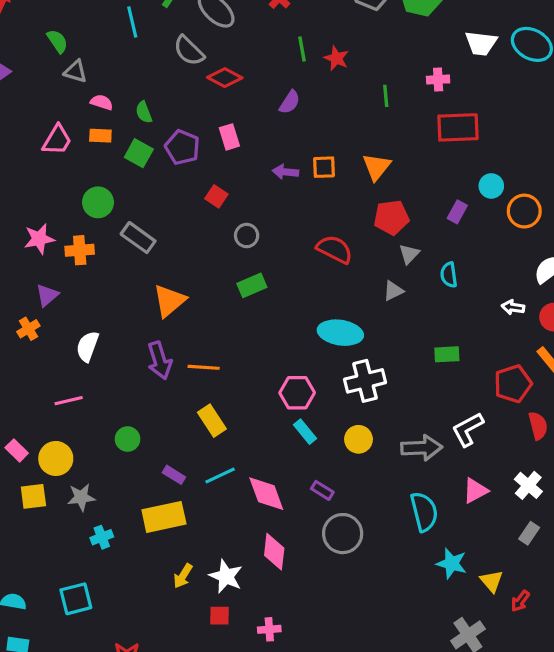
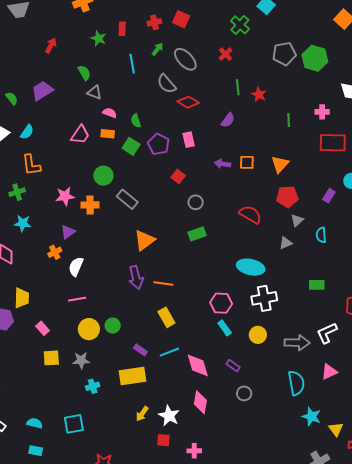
white semicircle: (87, 346) -> (76, 267), moved
yellow circle: (56, 458) -> (89, 329), moved
gray circle: (343, 534) -> (244, 393), size x0.6

